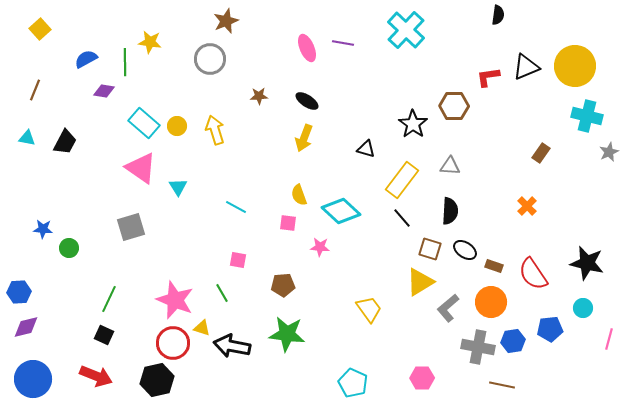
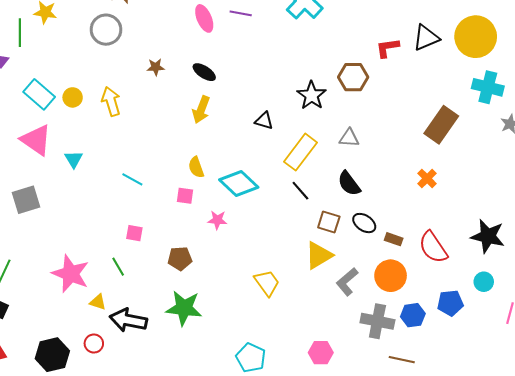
brown rectangle: (541, 153) -> (441, 125), size x1.8
black semicircle: (450, 211) -> (349, 184), turned 140
red circle: (173, 343) -> (94, 344), moved, size x0.6

